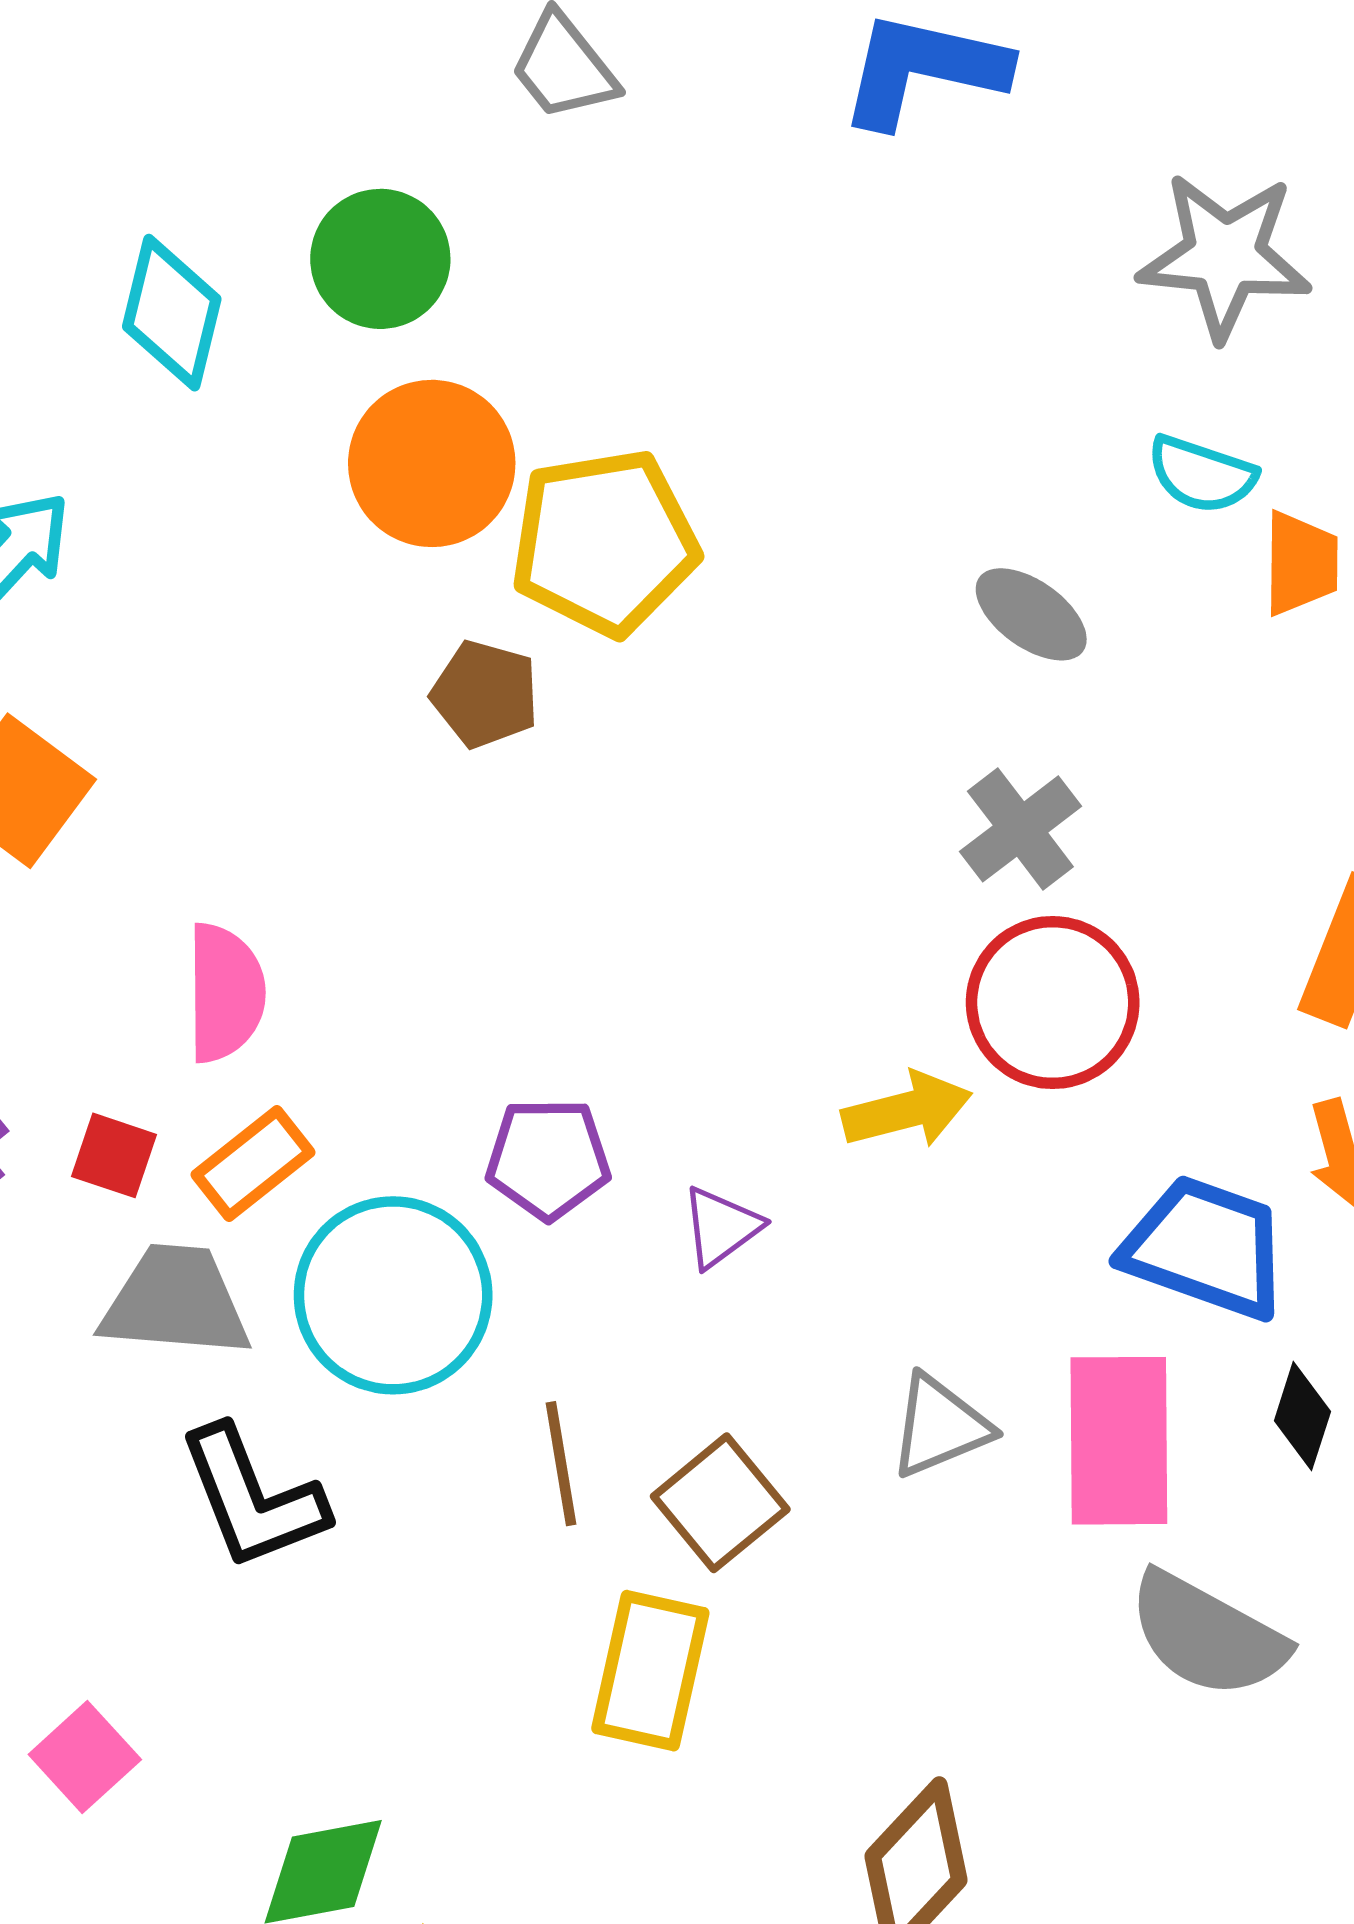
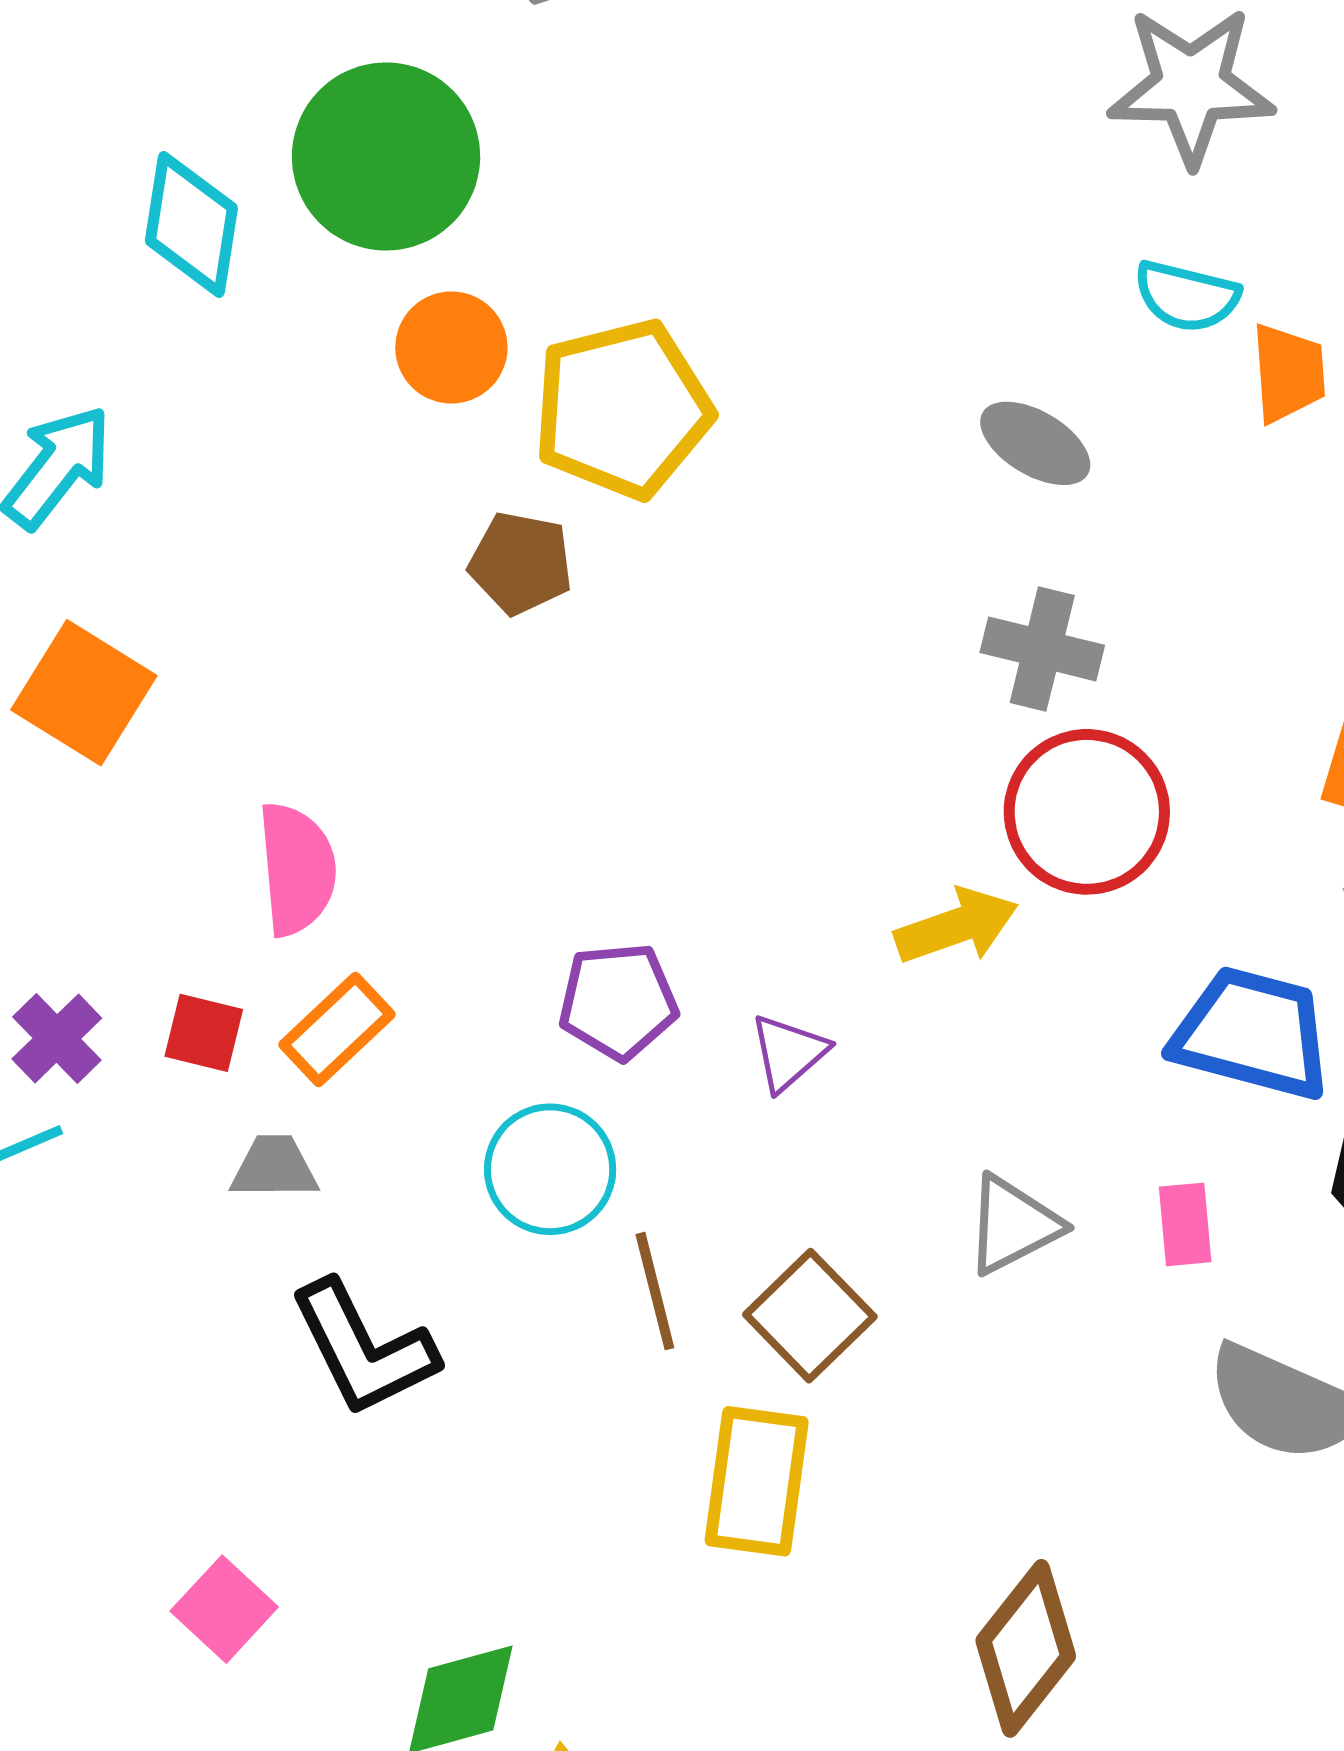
green circle: (380, 259) -> (386, 156), size x1.4
orange circle: (432, 463) -> (451, 347), size x0.7
gray cross: (1020, 829) -> (1042, 649), turned -34
cyan circle: (393, 1295) -> (550, 1169), moved, size x0.7
gray trapezoid: (176, 1302) -> (274, 1167), size x0.6
pink rectangle: (1119, 1441) -> (1185, 1224), size x0.5

